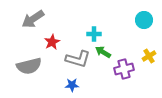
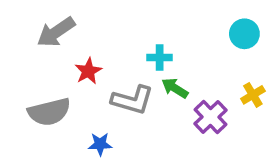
purple cross: (124, 69) -> (210, 117), turned -30
blue star: (72, 85) -> (100, 144), moved

